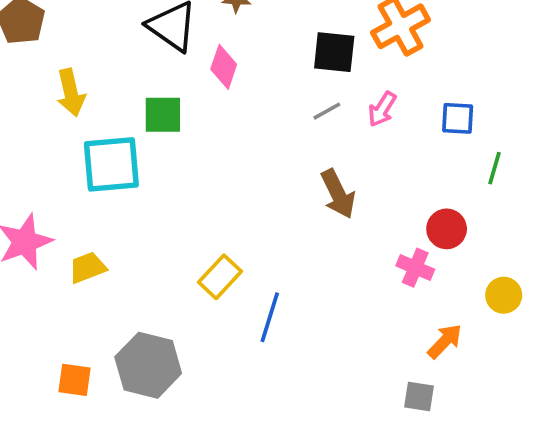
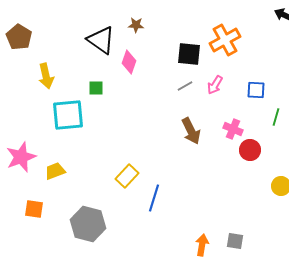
green square: (163, 115) -> (96, 88), size x0.7
pink cross: (415, 268) -> (233, 129), moved
orange arrow: (445, 341) -> (202, 245), moved, turned -35
orange square: (75, 380) -> (34, 209), moved

